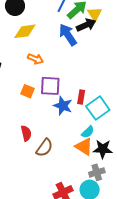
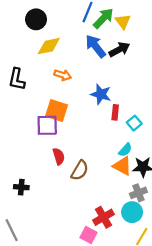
black arrow: (86, 25) -> (119, 50), moved
purple square: (50, 86) -> (47, 125), moved
orange square: (27, 91) -> (57, 111), size x1.5
blue star: (63, 106) -> (101, 94), moved
cyan square: (98, 108) -> (134, 123), size x0.6

